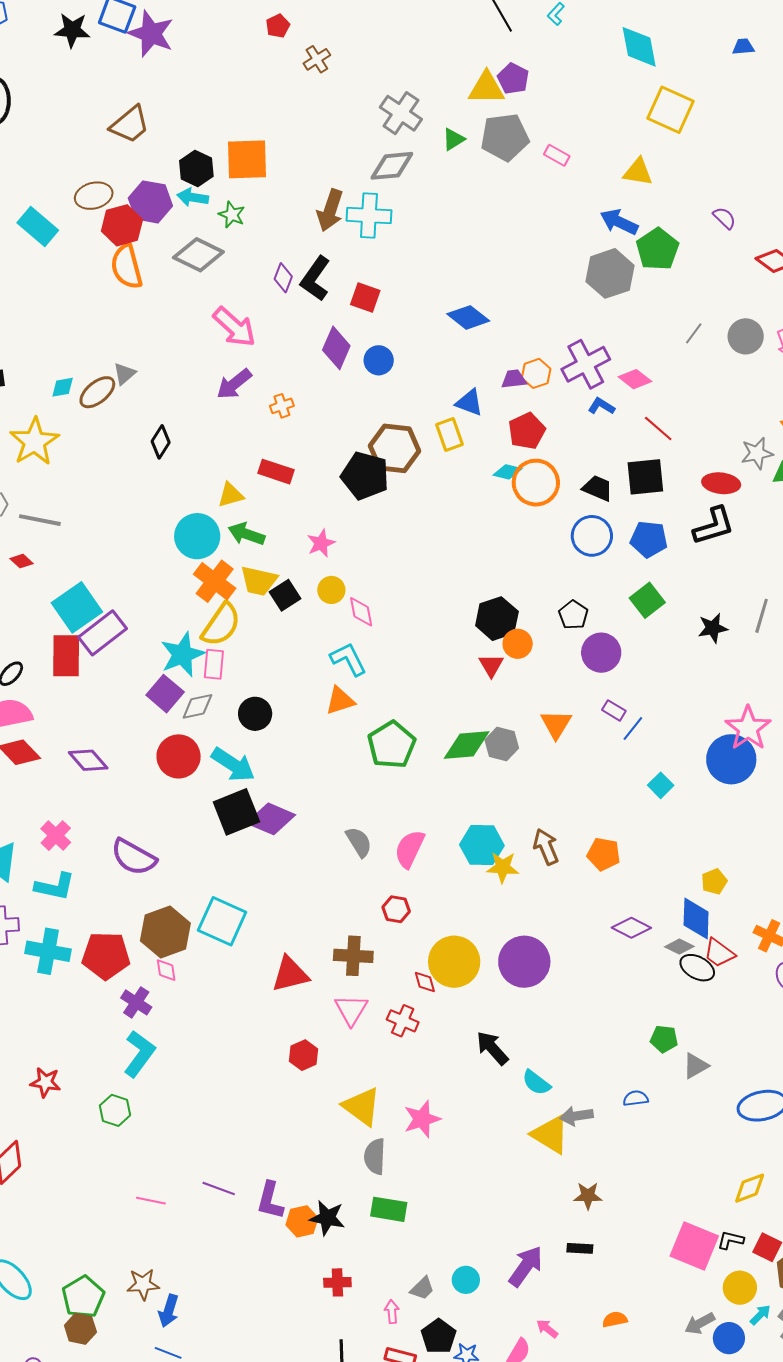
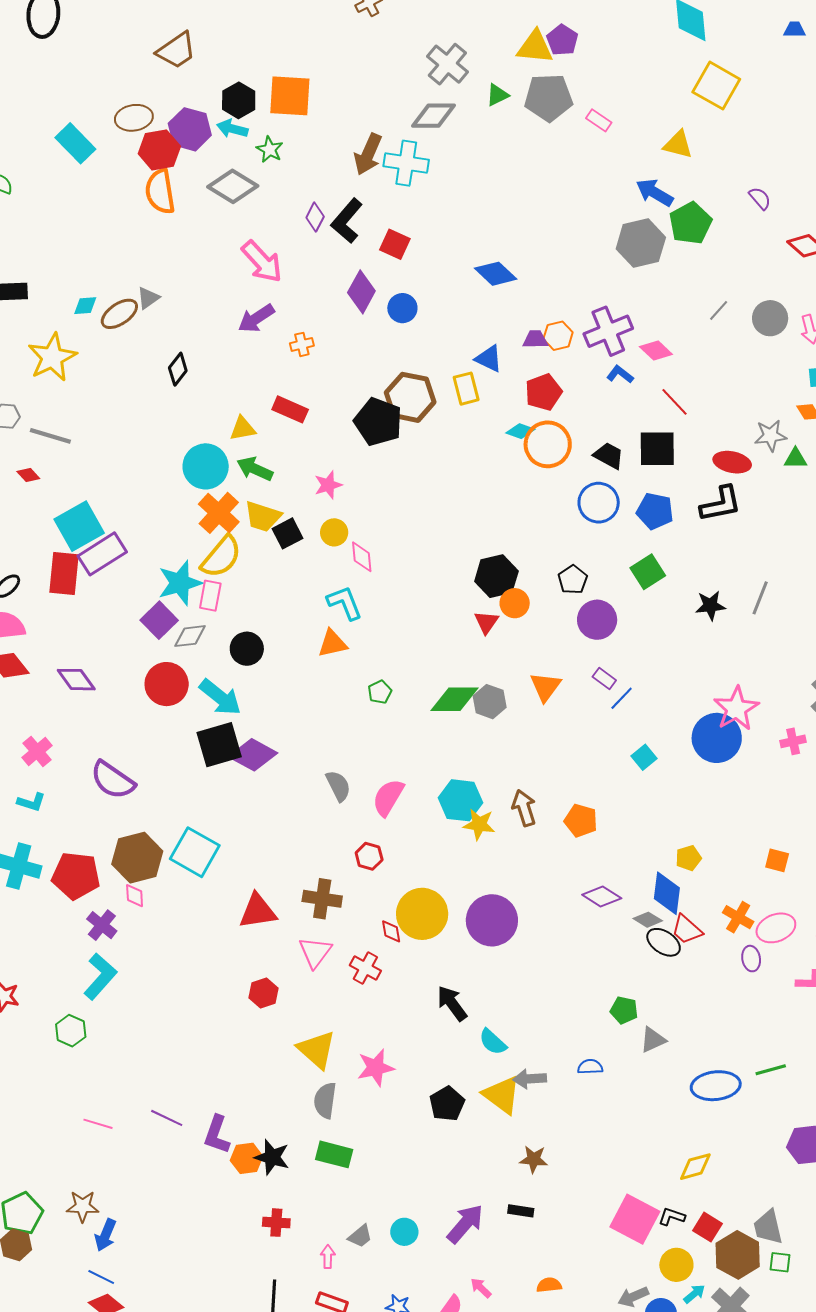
green pentagon: (392, 745) -> (380, 692), size x0.5
cyan L-shape: (55, 887) -> (31, 802), size x0.7
black pentagon: (439, 1336) -> (447, 1104), moved

